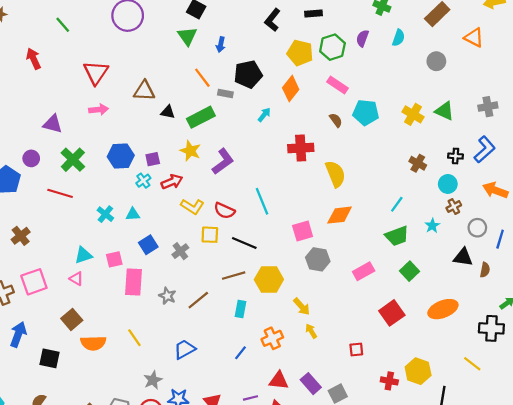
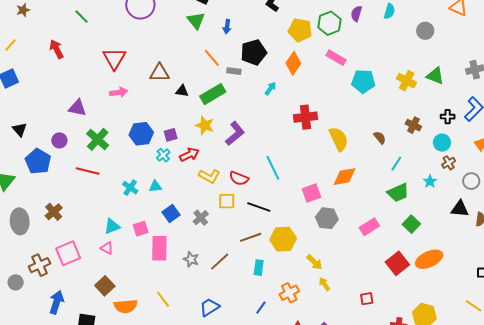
brown semicircle: (336, 120) -> (380, 138), moved
orange ellipse: (443, 309) -> (429, 259), moved

